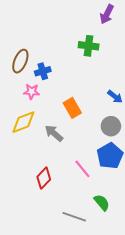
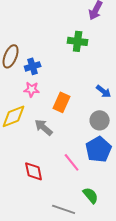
pink star: (32, 92) -> (32, 89), moved
orange rectangle: (72, 108) -> (62, 102), turned 54
red diamond: (44, 178) -> (34, 171), turned -55

